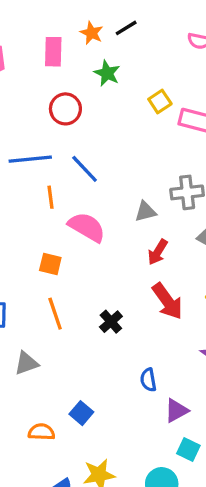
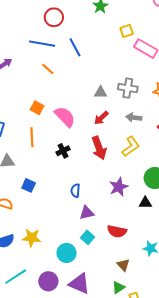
red circle: (65, 109) -> (54, 17), moved
blue line: (85, 169) -> (75, 47), moved
orange line: (51, 197) -> (48, 69), turned -56
pink semicircle: (87, 227) -> (65, 117), moved
blue square: (81, 413) -> (29, 185), moved, turned -32

